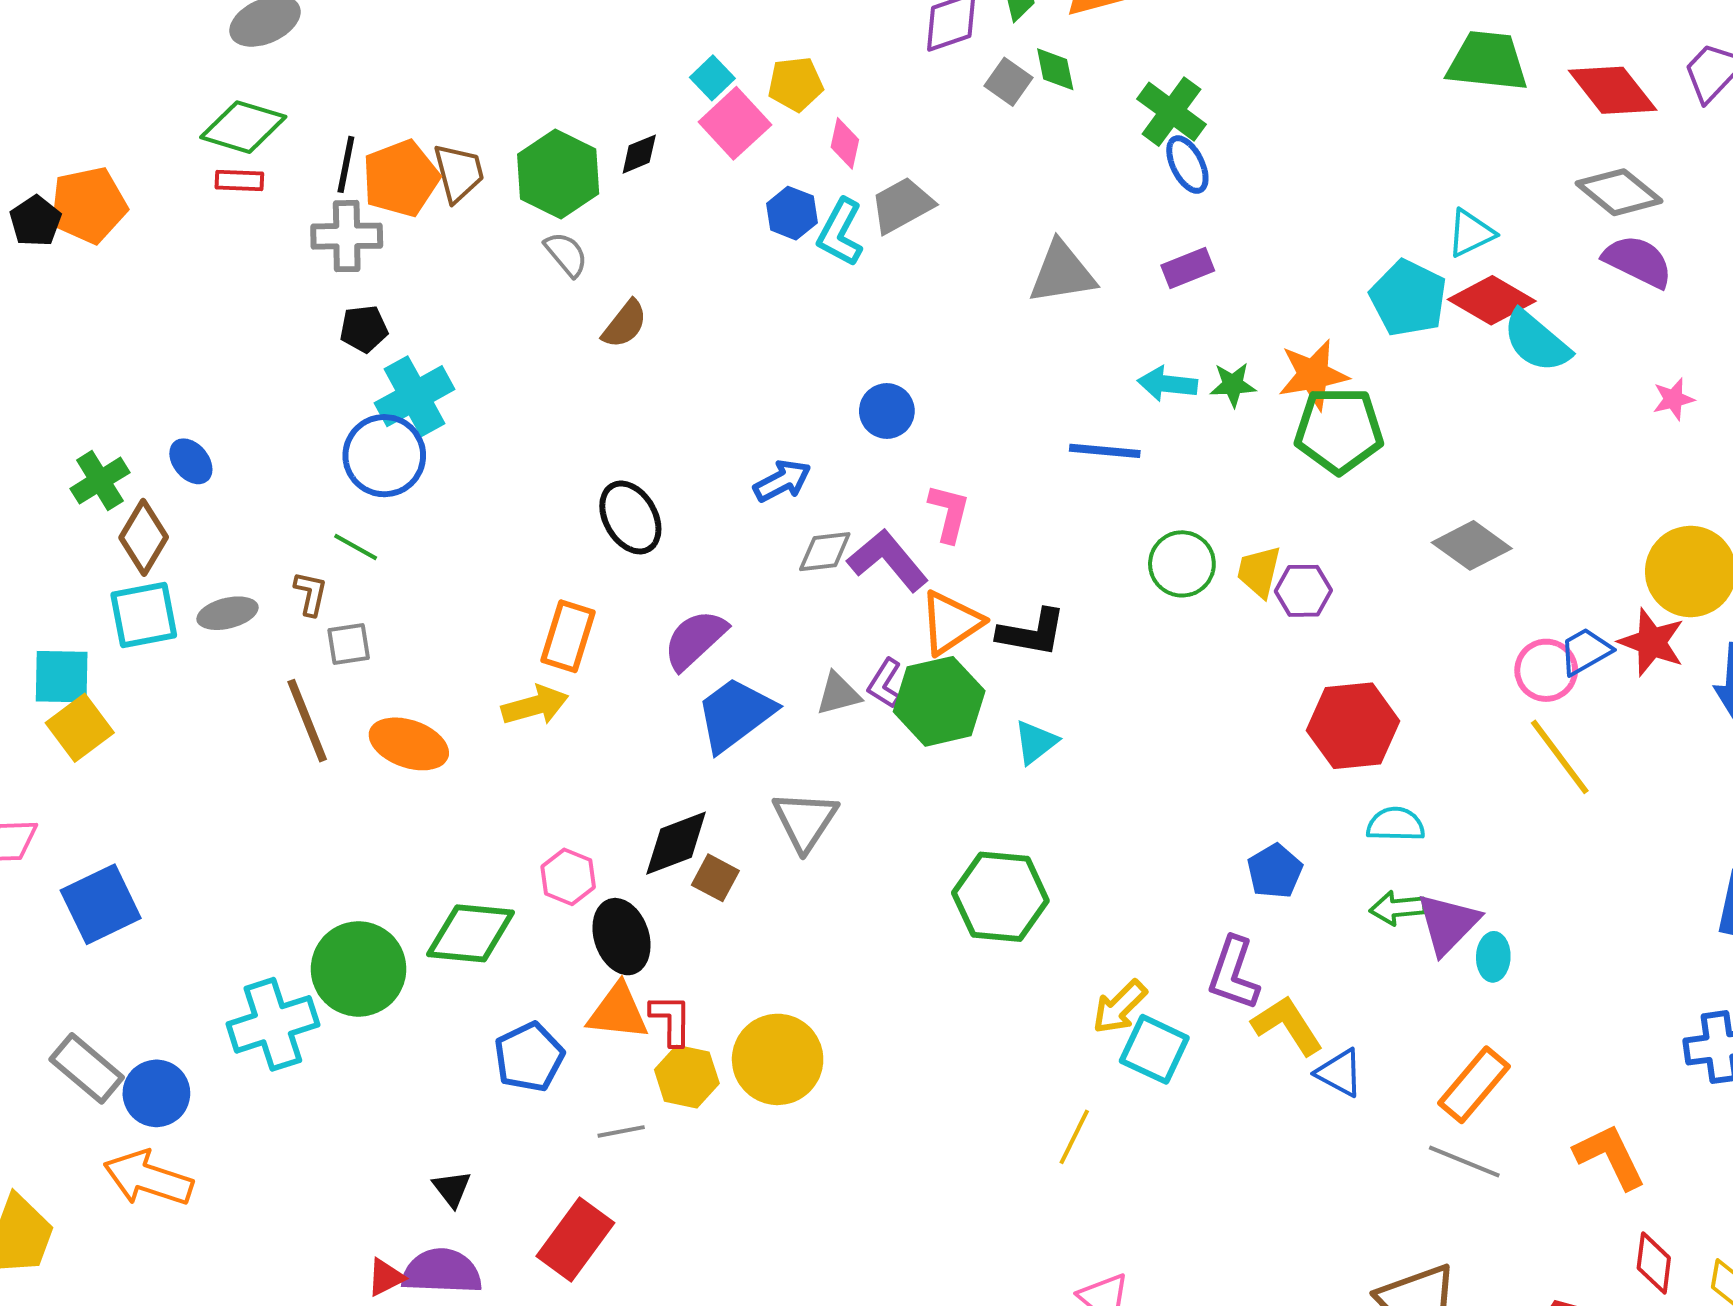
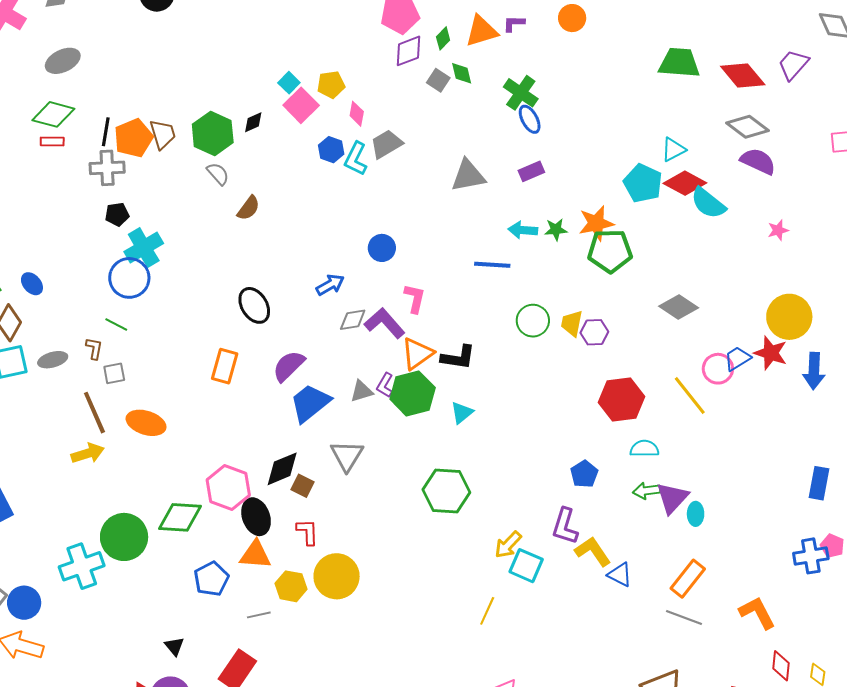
yellow arrow: (535, 705) -> (88, 453), moved
yellow line: (1560, 757) -> (690, 396), moved
pink hexagon: (568, 877) -> (228, 487), size x1.6
red L-shape: (671, 1020) -> (307, 532), moved

